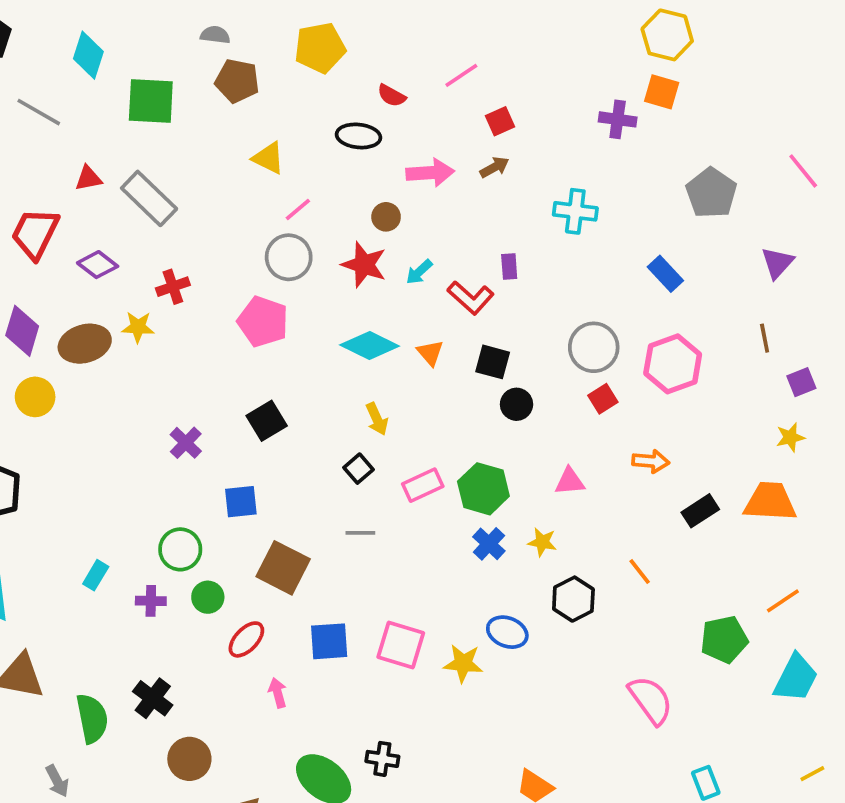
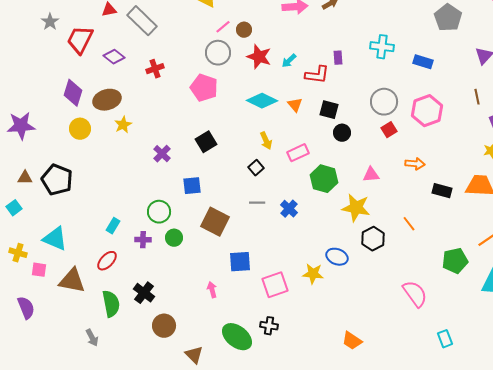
cyan cross: (575, 211) -> (382, 47), moved
brown circle: (386, 217) -> (244, 30), moved
blue rectangle: (665, 274) -> (423, 62), turned -30
red L-shape: (471, 298) -> (317, 75), turned -35
yellow star: (138, 327) -> (123, 125), moved, turned -30
pink rectangle: (423, 485) -> (298, 153), moved
black rectangle: (700, 511) -> (442, 191), turned 48
yellow star: (542, 542) -> (356, 208), size x1.8
blue cross: (489, 544) -> (289, 209), moved
red ellipse: (246, 639) -> (107, 261), moved
pink square: (401, 645) -> (275, 285), moved, turned -36

